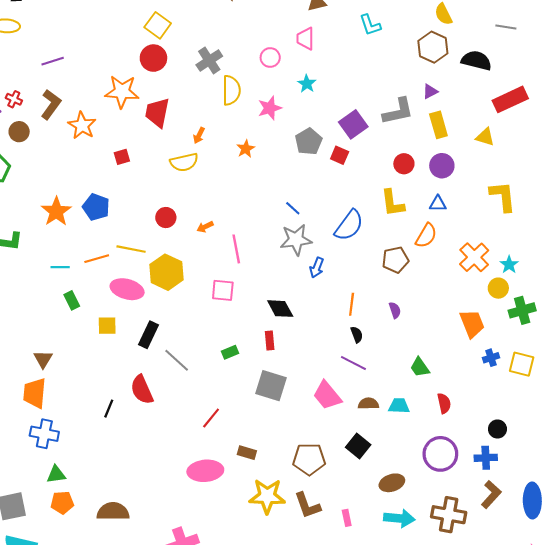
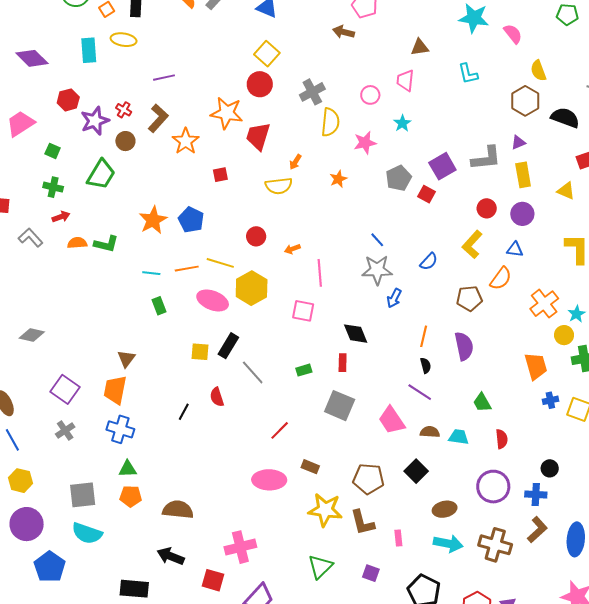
yellow L-shape: (393, 203) -> (472, 244), turned 44
blue semicircle: (349, 225) -> (429, 261), size x0.6
purple semicircle: (395, 310) -> (464, 346), size x1.8
yellow square: (107, 326) -> (200, 352), moved
red semicircle: (142, 390) -> (217, 397), size x0.7

